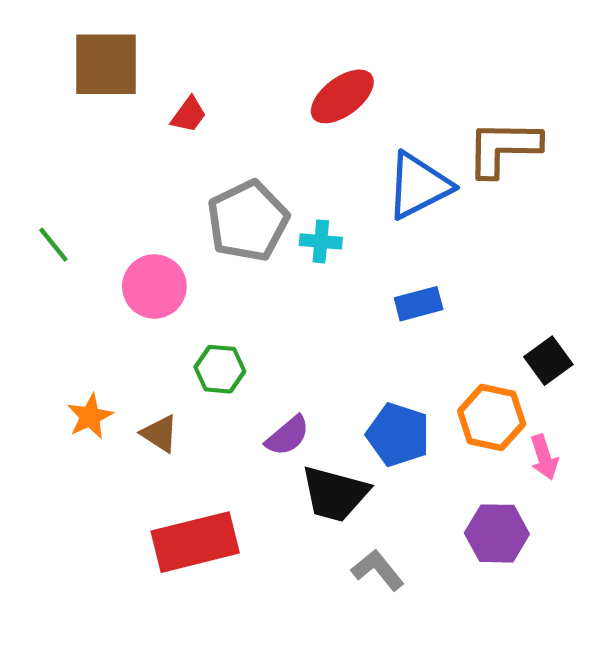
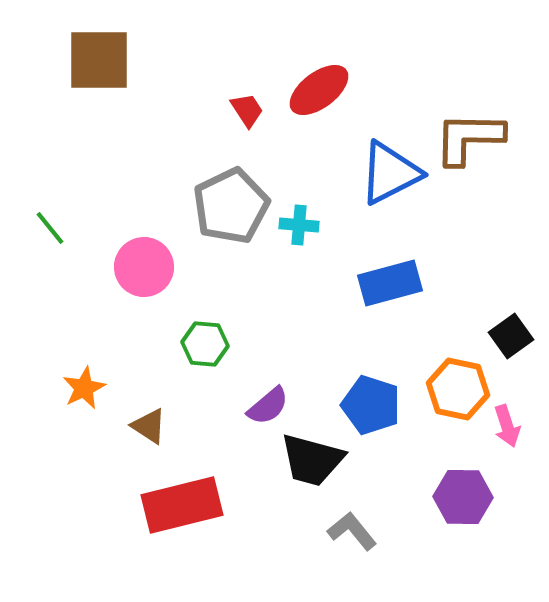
red trapezoid: (189, 115) -> (247, 110), moved, turned -69
blue rectangle: (419, 304) -> (390, 283), size x1.4
brown triangle: (160, 434) -> (149, 426), moved

